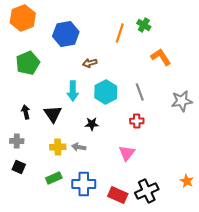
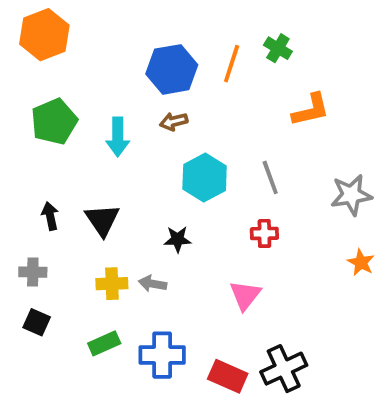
blue hexagon: (66, 34) -> (172, 69), moved
orange L-shape: (161, 57) -> (311, 110), turned 110
cyan arrow: (73, 91) -> (118, 137), moved
orange star: (187, 181) -> (361, 262), moved

